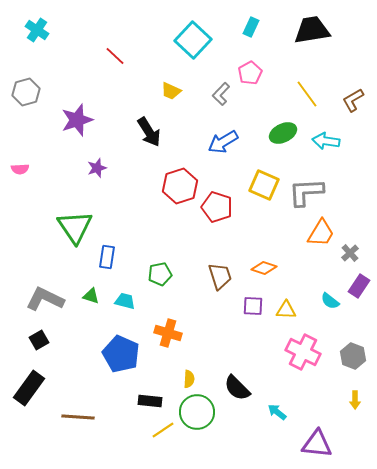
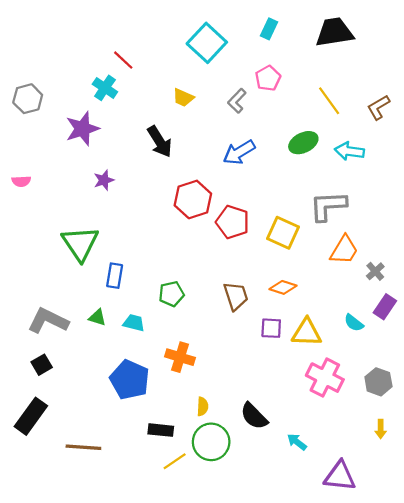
cyan cross: (37, 30) -> (105, 88), moved
yellow square: (264, 185) -> (283, 233), moved
yellow triangle: (286, 310) -> (307, 332), size x1.4

